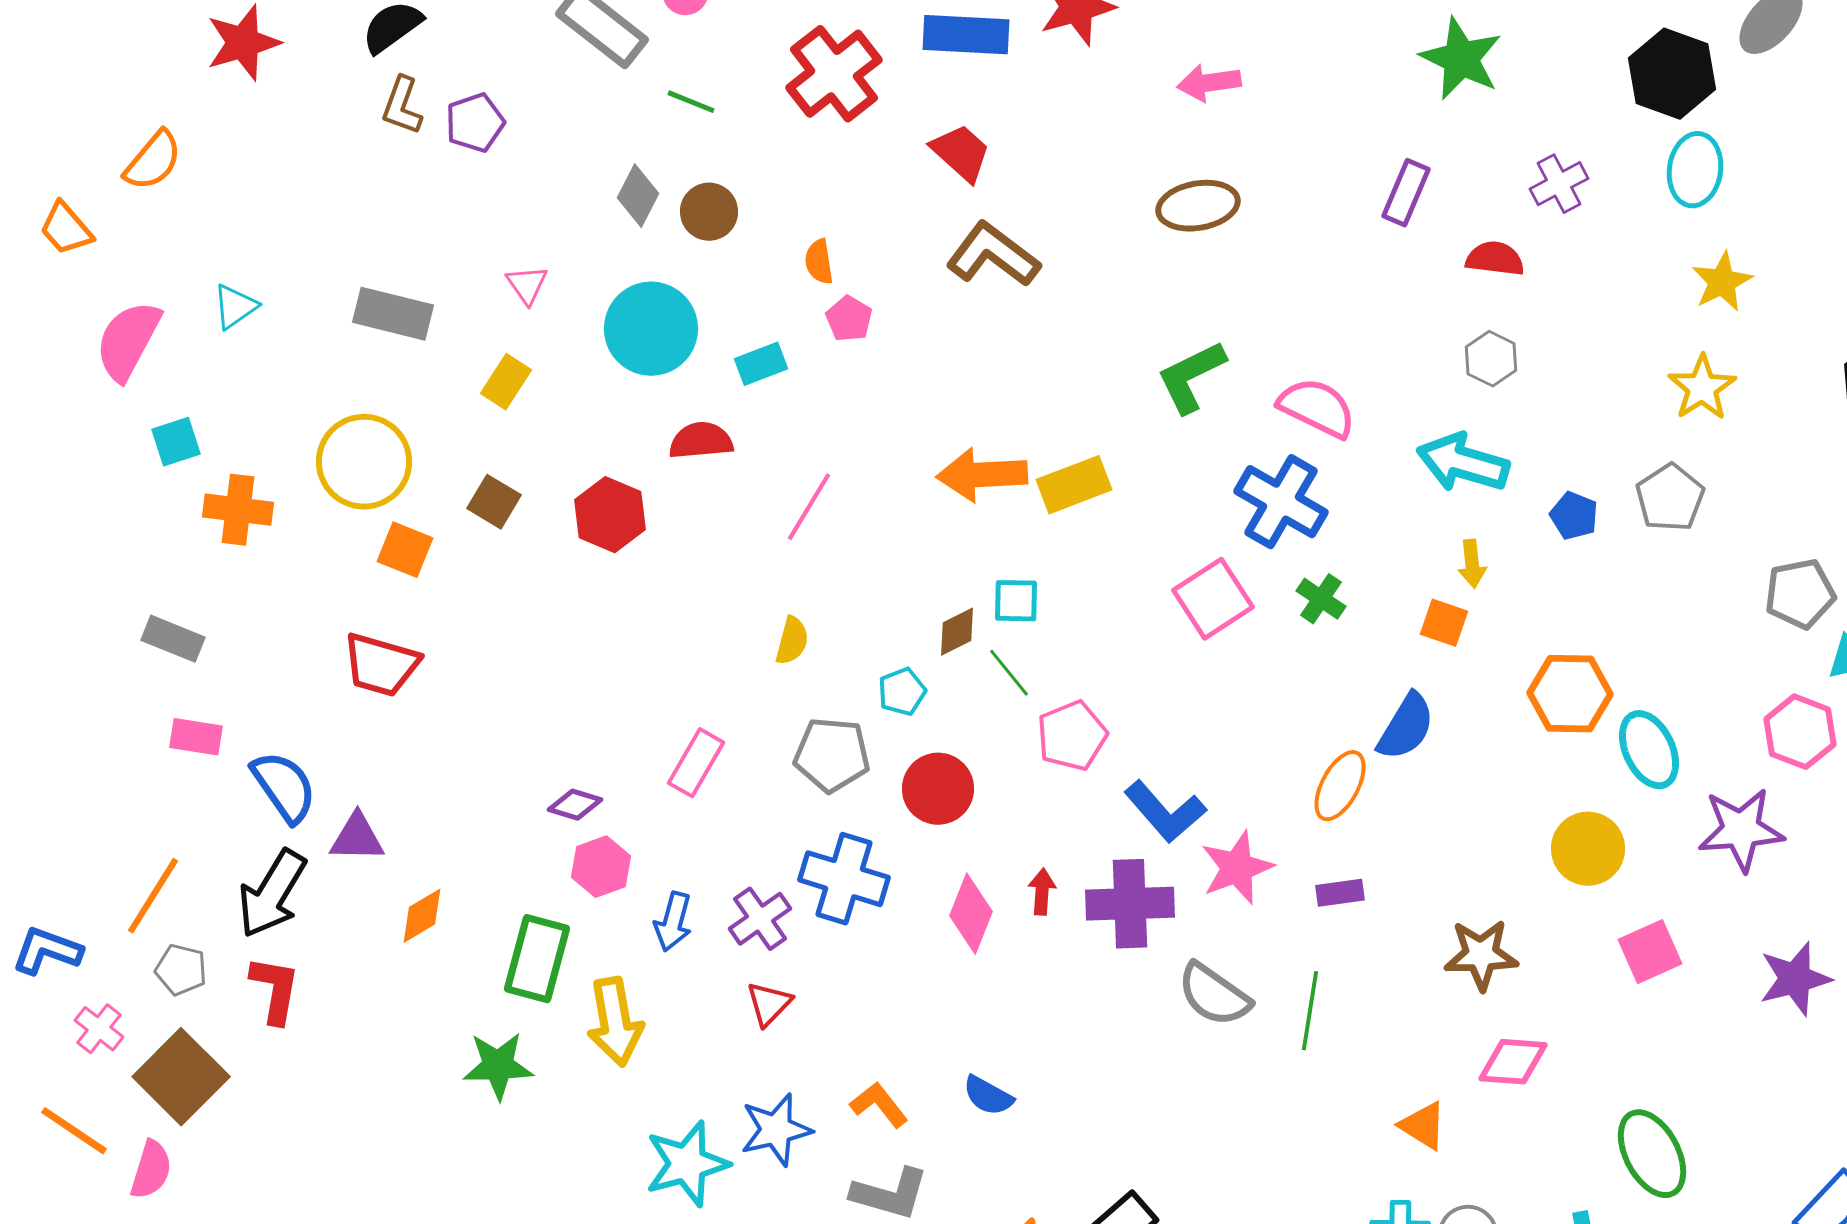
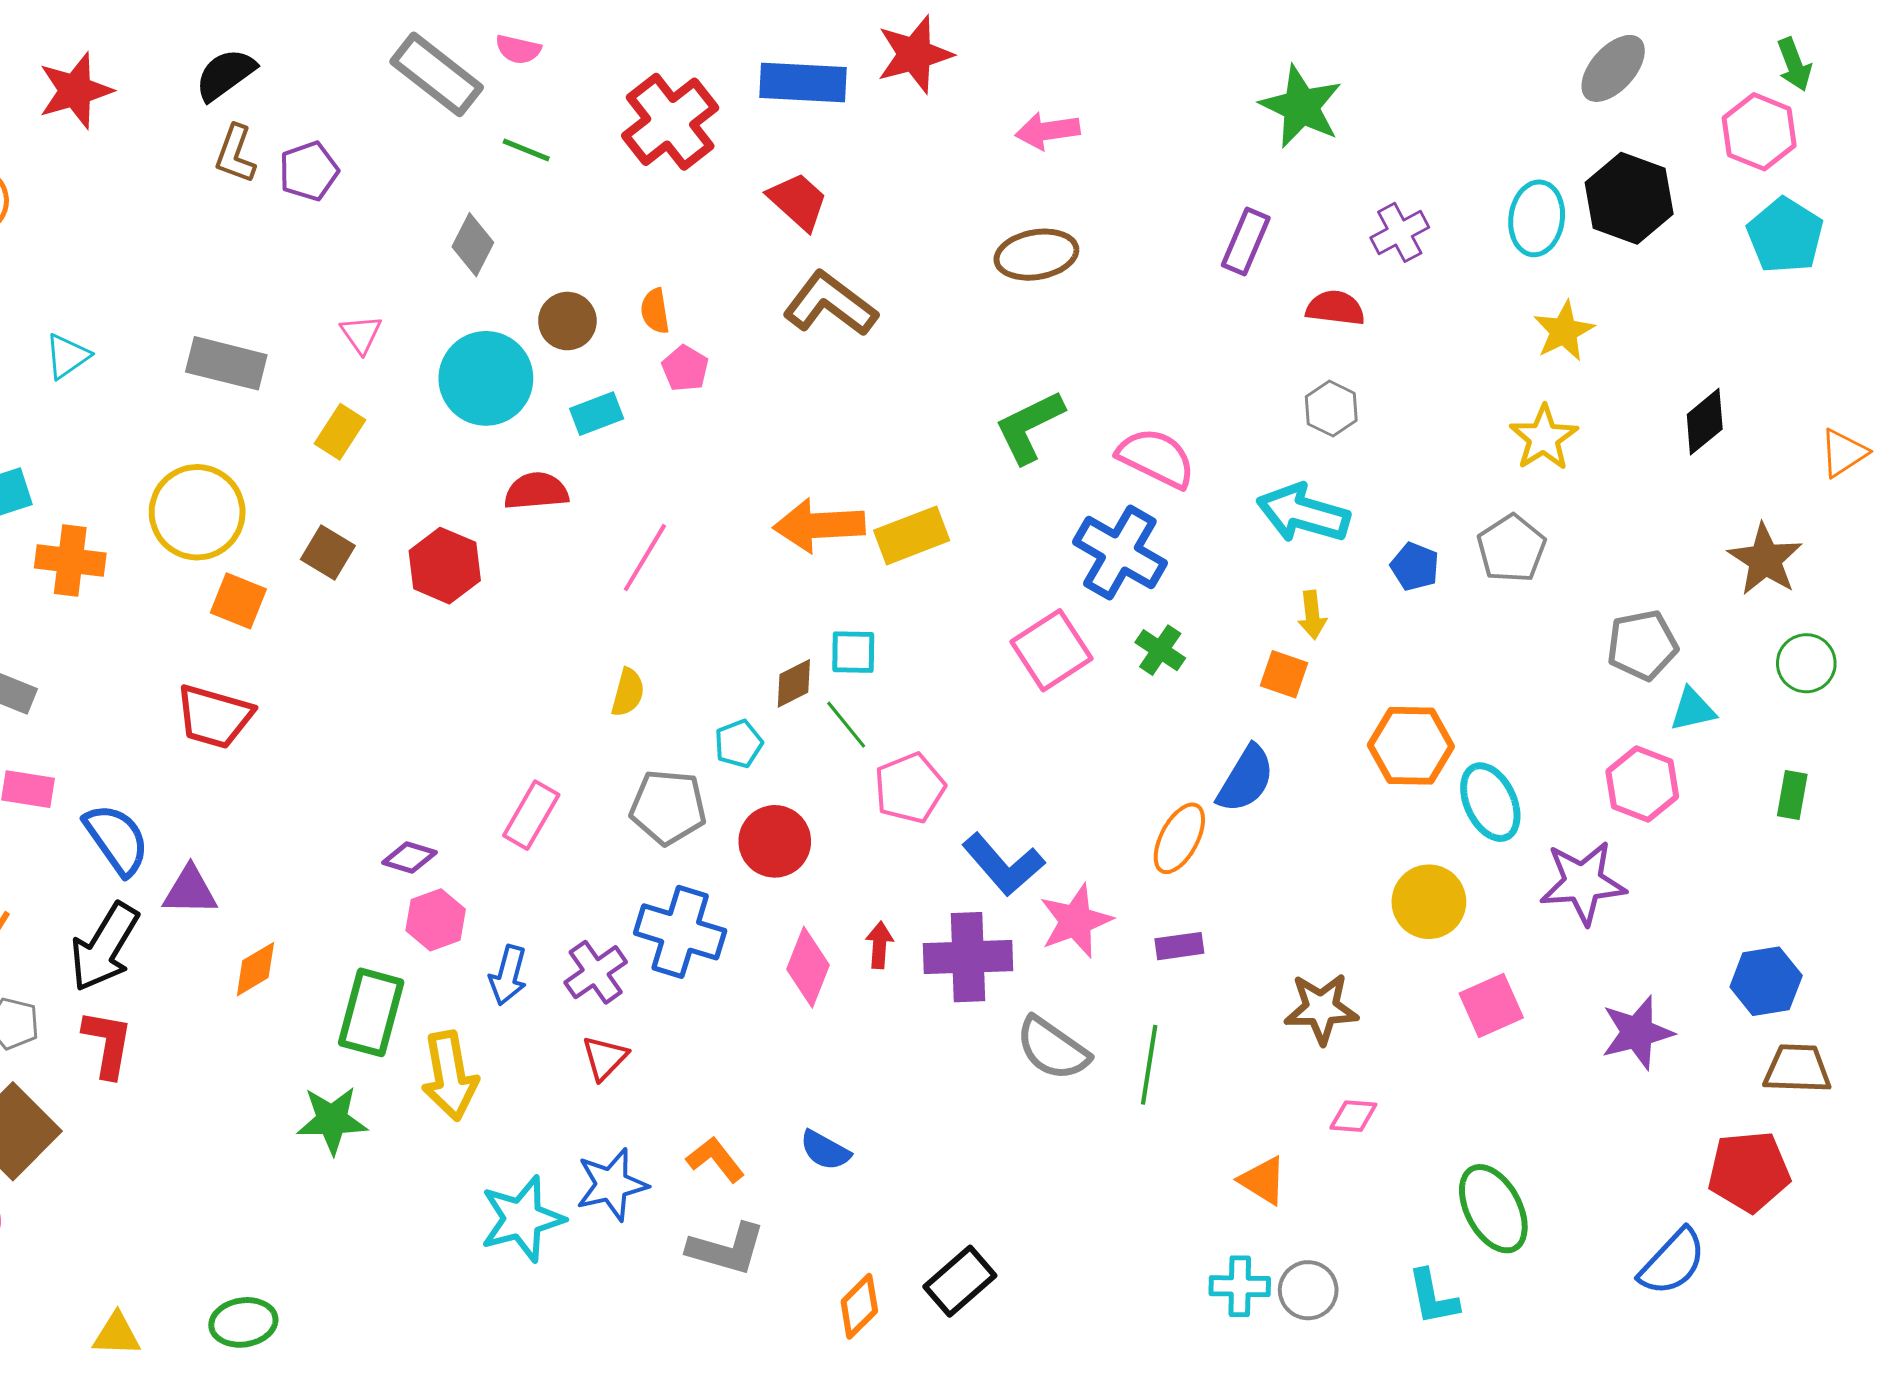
black hexagon: (1672, 74) -> (1629, 198), moved
brown circle: (709, 212) -> (567, 321), moved
pink diamond: (1513, 1062) -> (1353, 1116), size x0.7

